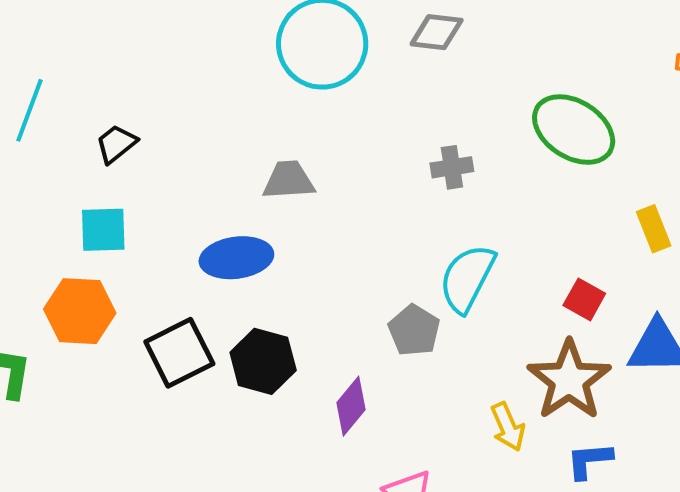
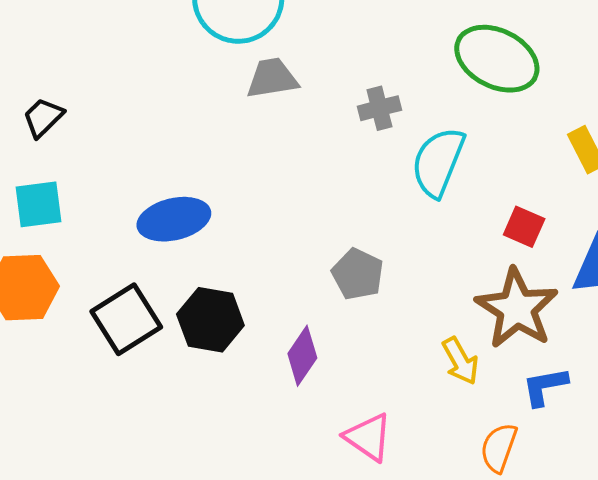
gray trapezoid: (289, 180) -> (272, 78), moved
cyan semicircle: (467, 278) -> (438, 162), moved

